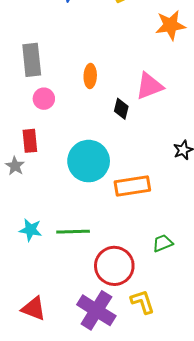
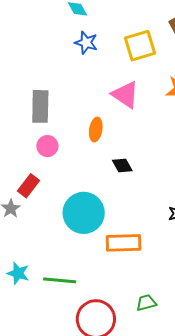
pink triangle: (149, 86) -> (125, 95), moved, turned 48
black diamond: (121, 109) -> (122, 166), turned -50
red rectangle: (30, 141) -> (28, 186), turned 35

